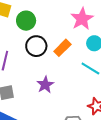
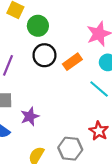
purple star: (45, 85) -> (30, 116), moved

